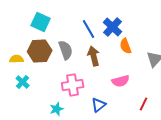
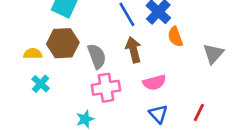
gray semicircle: (66, 50) -> (97, 56), moved
pink semicircle: (121, 81) -> (154, 82), moved
blue triangle: (99, 105) -> (158, 114), moved, turned -35

